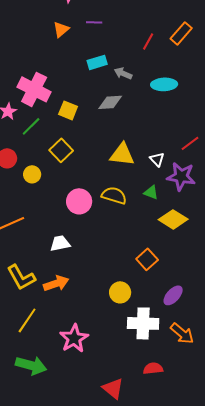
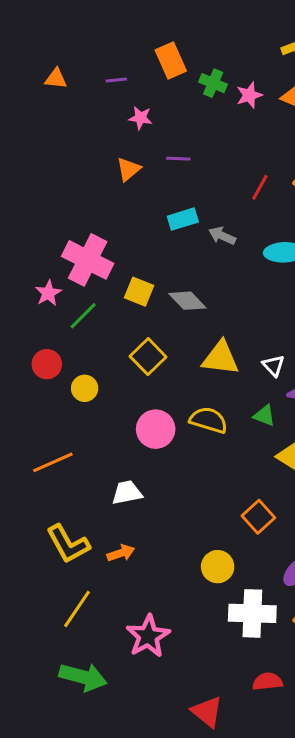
gray diamond: (110, 102) -> (187, 301), moved, turned 50
yellow square: (61, 150) -> (148, 357), moved
orange arrow: (56, 283) -> (121, 553), size x0.7

